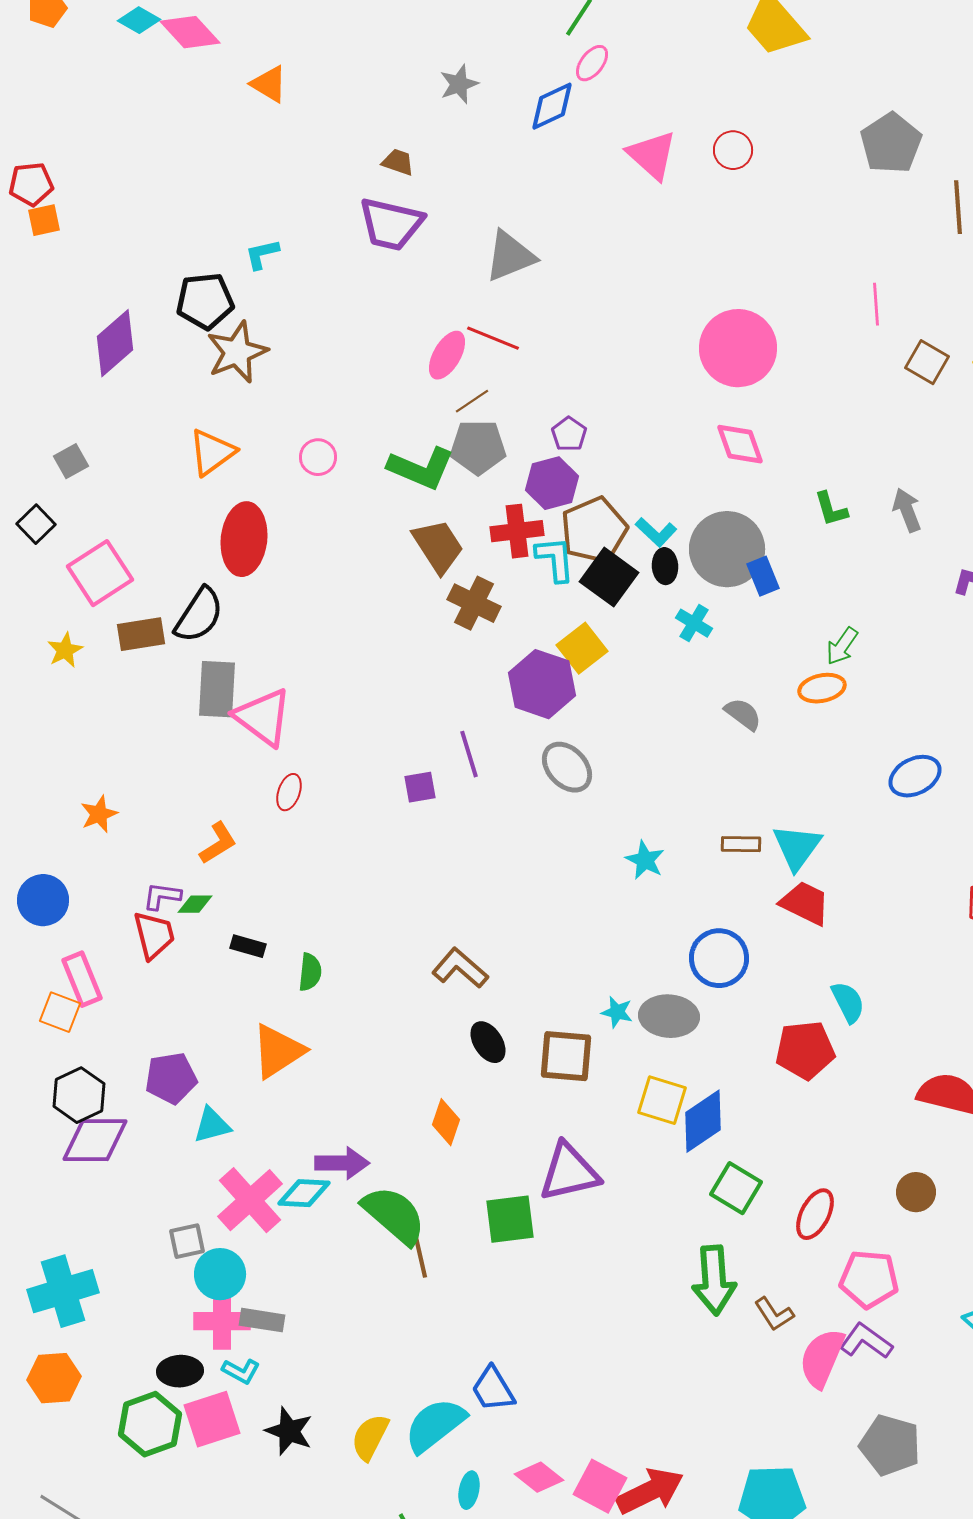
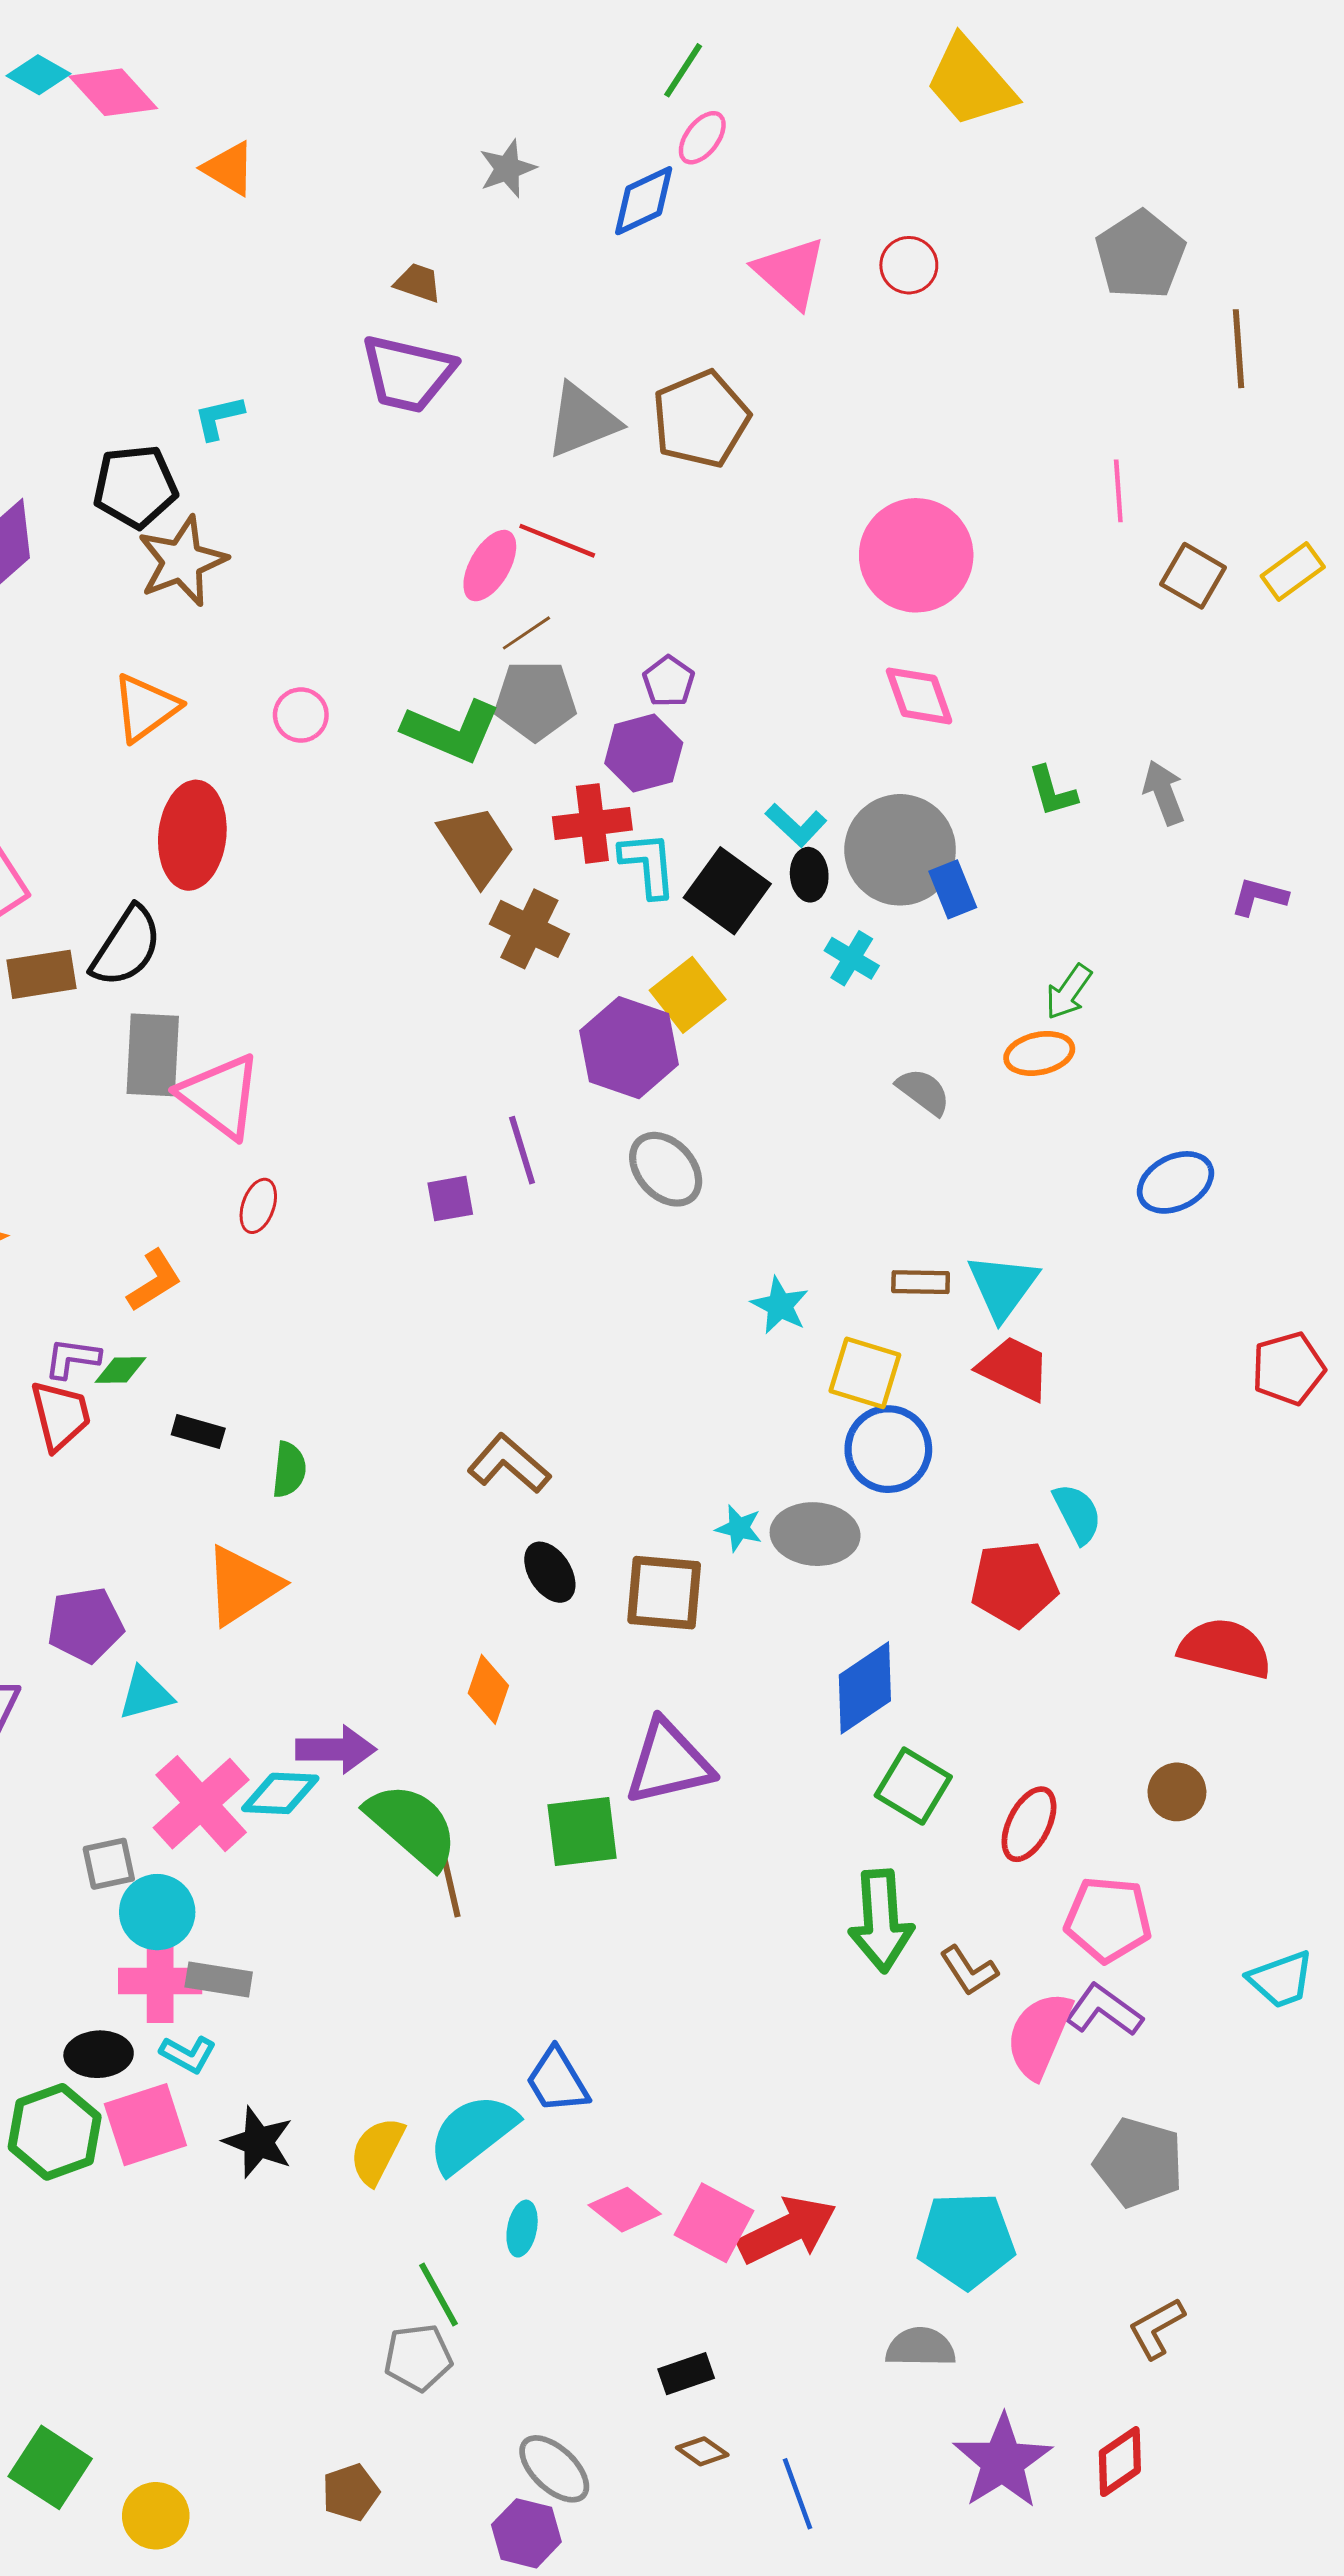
brown pentagon: (594, 530) -> (701, 419), moved
yellow square: (662, 1100) -> (865, 1373), moved

